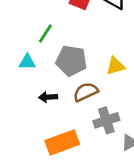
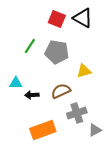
gray pentagon: (71, 61) -> (57, 52), moved
cyan triangle: (27, 62) -> (16, 83), moved

